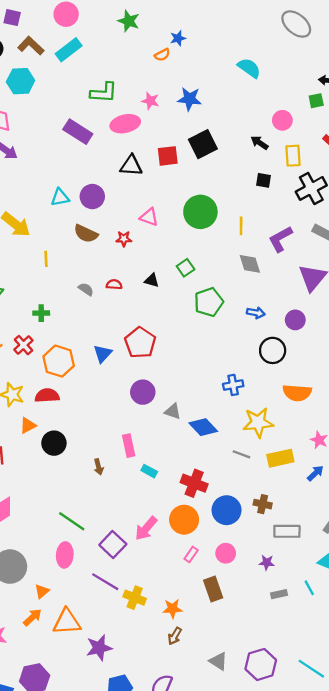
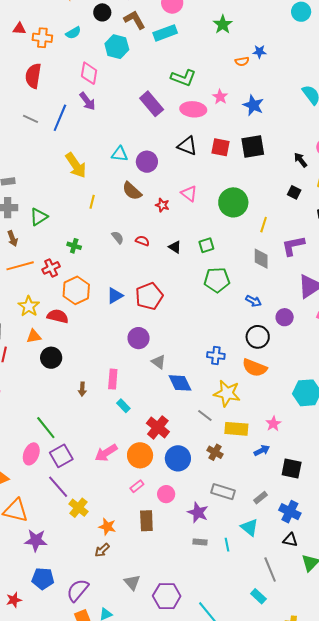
orange semicircle: (297, 393) -> (255, 368), moved
brown cross: (263, 504) -> (215, 452), moved
purple square: (113, 544) -> (61, 456), moved
purple star: (267, 563) -> (198, 512), size x1.5

